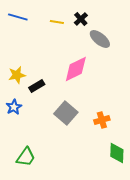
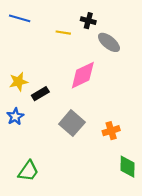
black cross: (81, 19) -> (88, 21), turned -32
yellow line: (57, 22) -> (63, 33), moved

